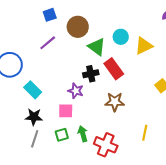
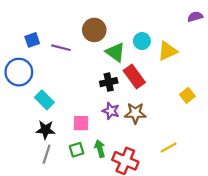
blue square: (50, 15) -> (32, 40), moved
purple line: (48, 43) -> (61, 48), turned 54
purple star: (76, 91) -> (111, 111), moved
yellow line: (145, 133) -> (169, 147), turned 49

